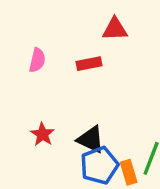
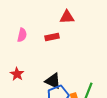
red star: (42, 134) -> (17, 74), moved

